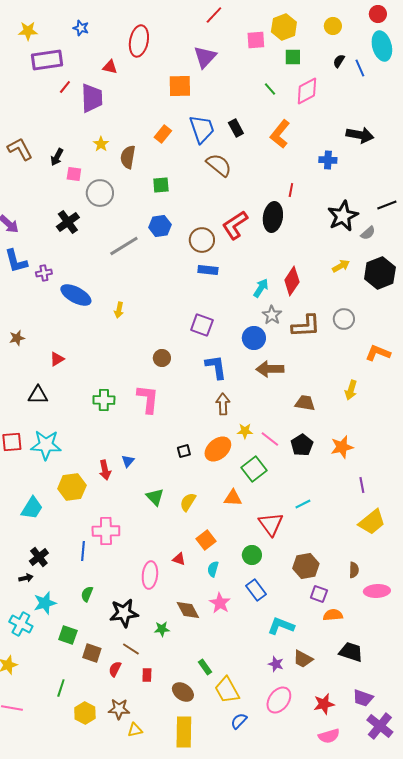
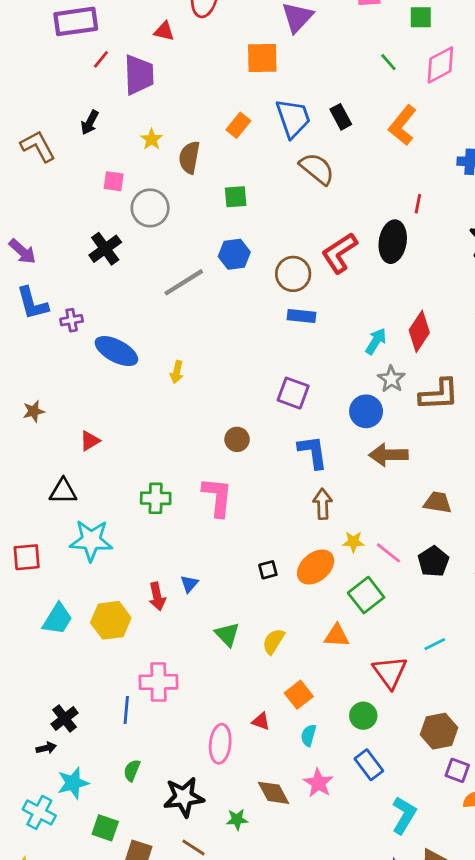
black arrow: (57, 157) -> (90, 122), moved
cyan star: (46, 445) -> (91, 540), moved
cyan trapezoid: (32, 508) -> (58, 619), moved
cyan L-shape: (281, 626) -> (404, 815), turned 100

